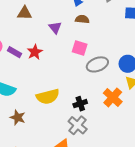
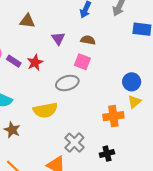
brown semicircle: (82, 19) -> (88, 40), moved
gray ellipse: (97, 64) -> (67, 83), moved
orange cross: (113, 97) -> (113, 116), turned 36
black cross: (80, 104) -> (107, 154), moved

